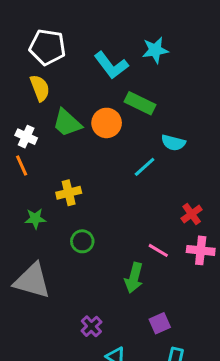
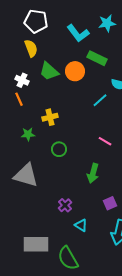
pink line: (158, 250) -> (105, 141), moved

